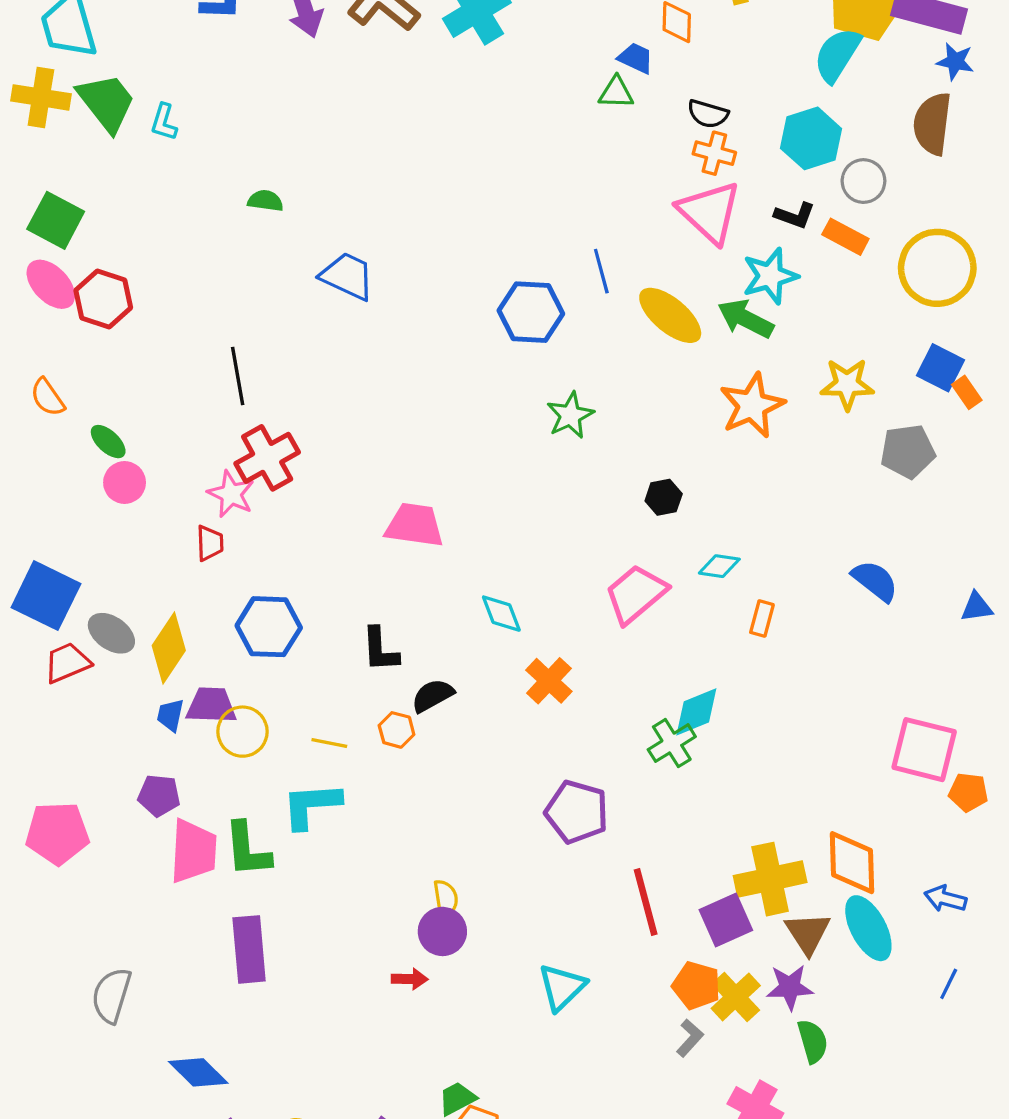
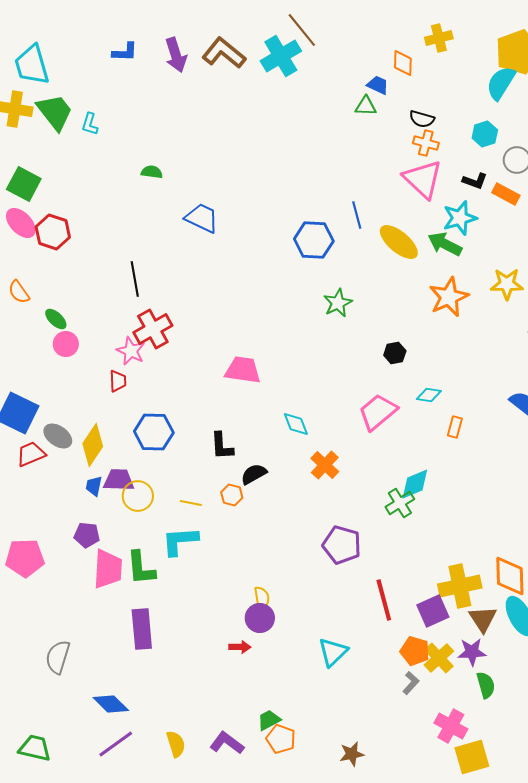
cyan hexagon: (811, 138) -> (485, 134), size x0.7

